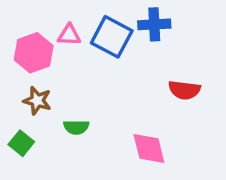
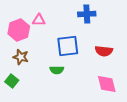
blue square: (112, 37) -> (68, 46), moved, turned -35
green semicircle: (76, 127) -> (57, 70), moved
pink diamond: (149, 149) -> (107, 84), moved

